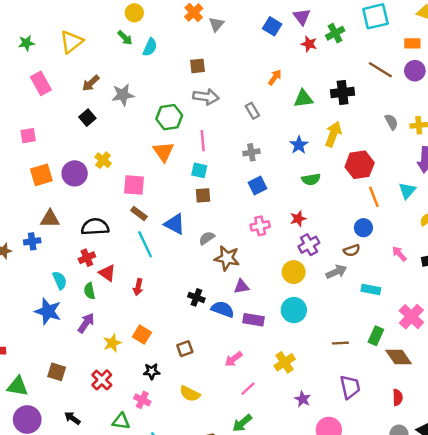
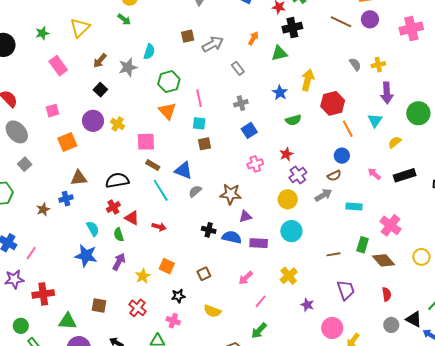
cyan semicircle: (150, 47) -> (149, 52), moved
black cross: (343, 92) -> (292, 28), moved
gray arrow: (206, 97) -> (213, 44), moved, turned -30
purple circle: (75, 173) -> (93, 121), moved
gray semicircle: (207, 238) -> (195, 191), moved
red arrow: (138, 287) -> (159, 227), turned -80

